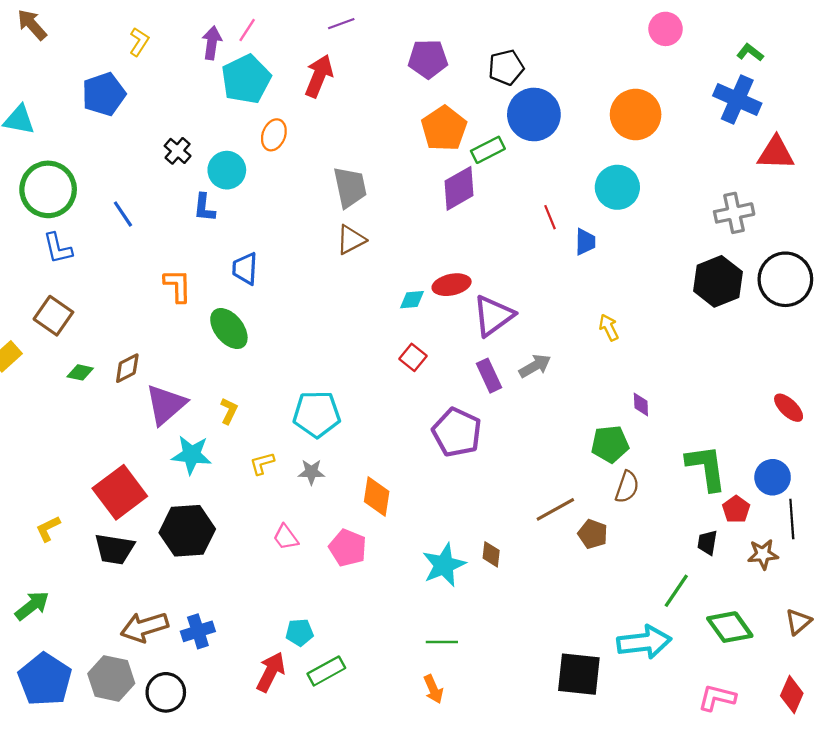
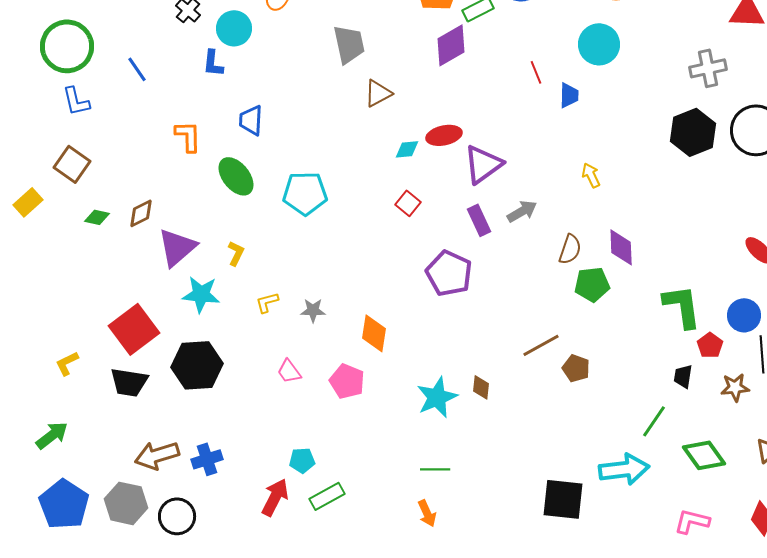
brown triangle: (351, 240) -> (378, 93), moved
purple diamond: (641, 404) -> (621, 247), size x1.6
cyan pentagon: (317, 414) -> (305, 193), moved
brown semicircle: (627, 487) -> (570, 249), moved

